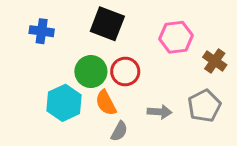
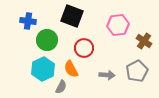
green circle: (91, 72) -> (47, 40), moved
gray semicircle: (119, 131) -> (61, 87), moved

